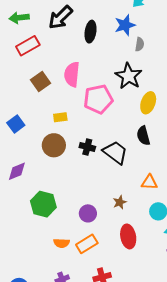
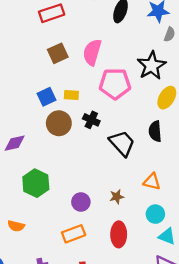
blue square: (16, 124) -> (46, 97), moved
black cross: (87, 147) -> (91, 120), moved
orange semicircle: (62, 243) -> (16, 226), moved

